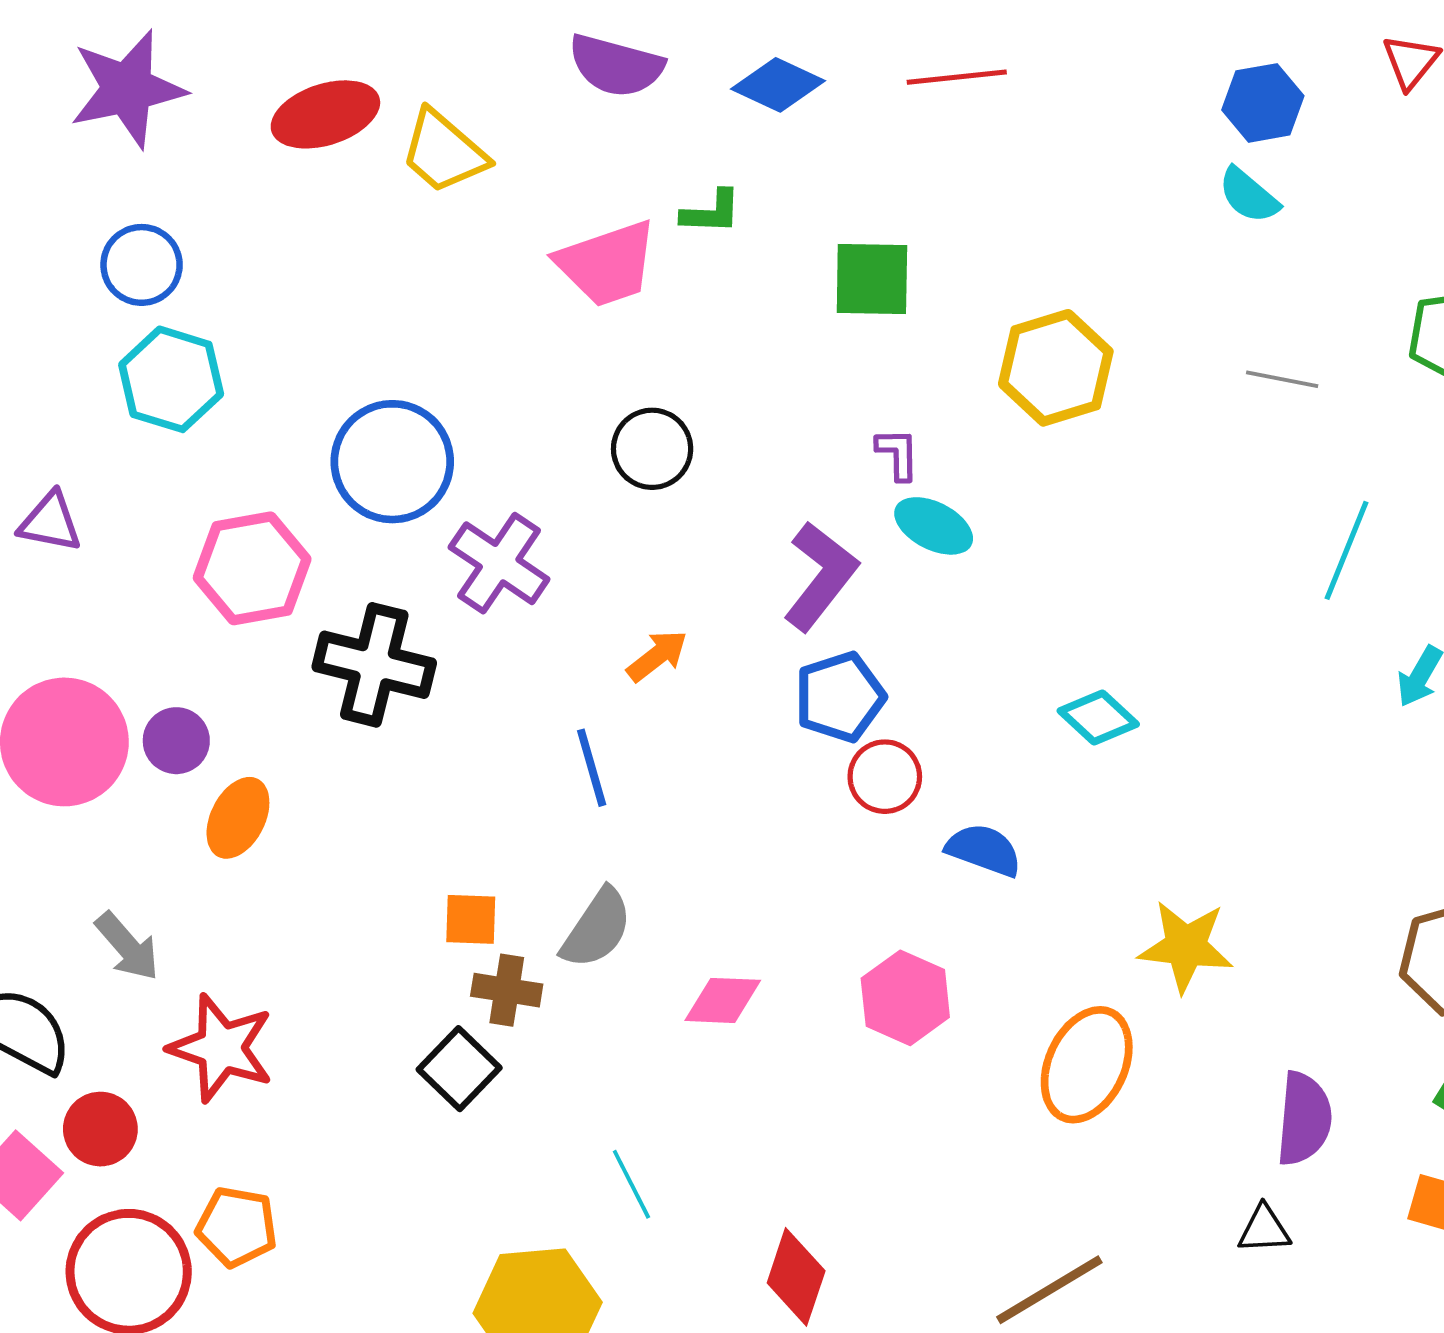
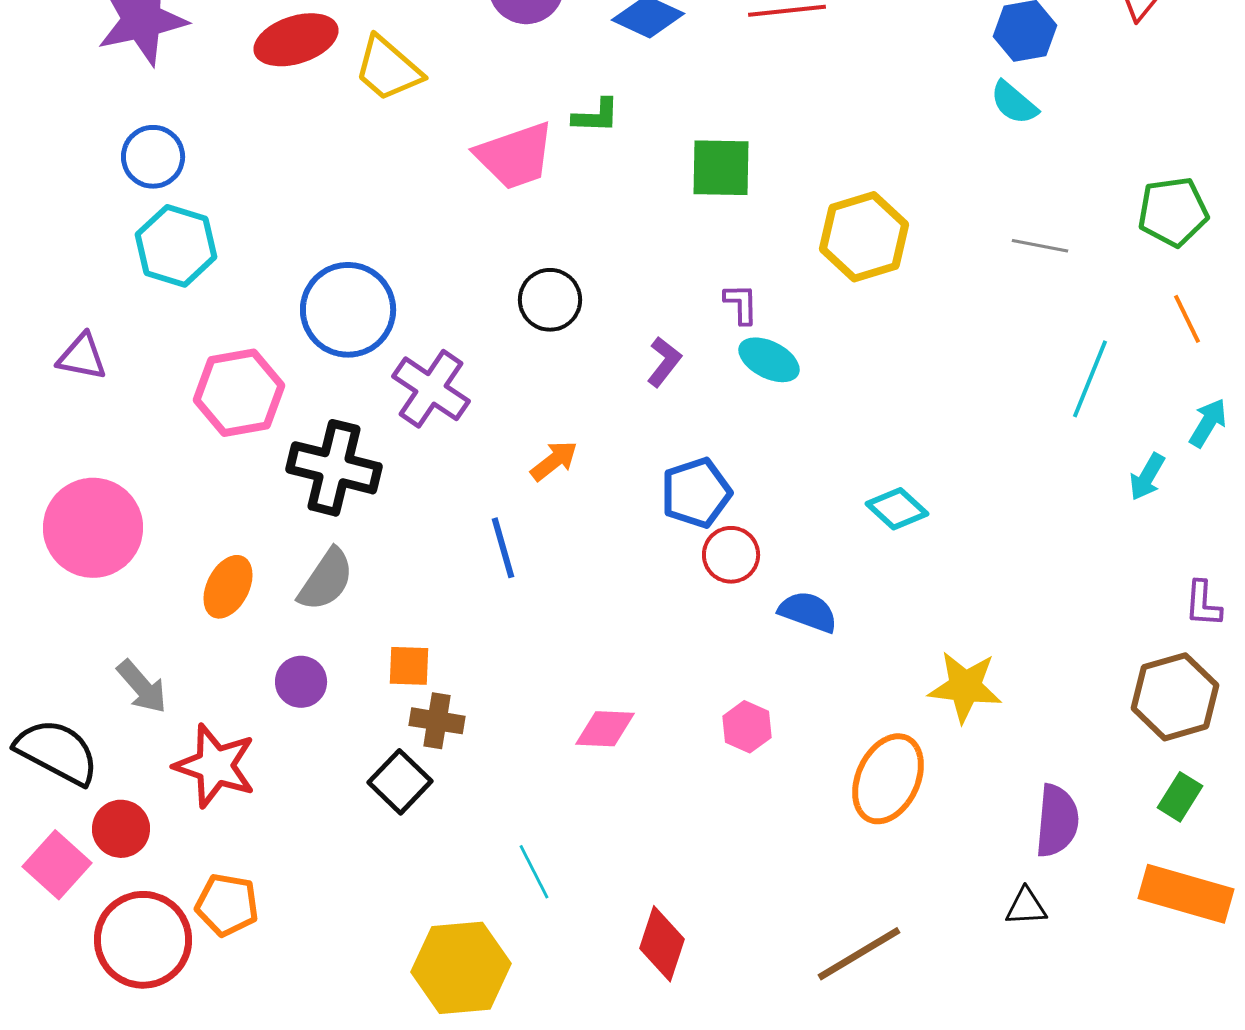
purple L-shape: (820, 576) -> (664, 362), moved, size x0.6
purple circle: (176, 741) -> (301, 682), moved
gray semicircle: (597, 928) -> (326, 580), moved
pink hexagon: (905, 998) -> (747, 727), size x0.7

